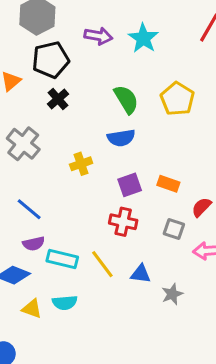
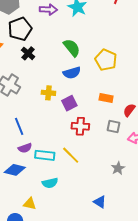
yellow pentagon: (177, 99) -> (106, 60), moved
yellow cross: (81, 164) -> (48, 93), turned 32
purple square: (130, 185) -> (69, 103), moved
blue line: (29, 209) -> (19, 126), turned 36
blue triangle: (141, 274) -> (100, 202), moved, turned 32
yellow triangle: (32, 309) -> (30, 204), moved

